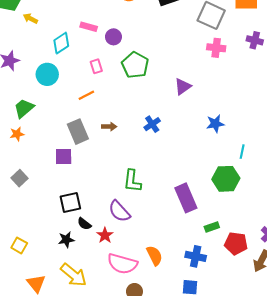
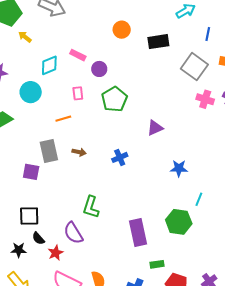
pink cross: (216, 48) -> (205, 99), moved

